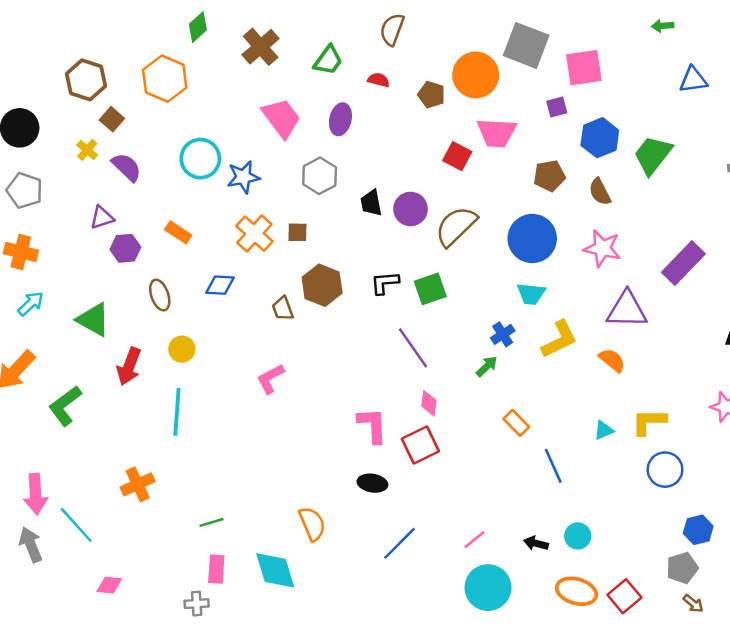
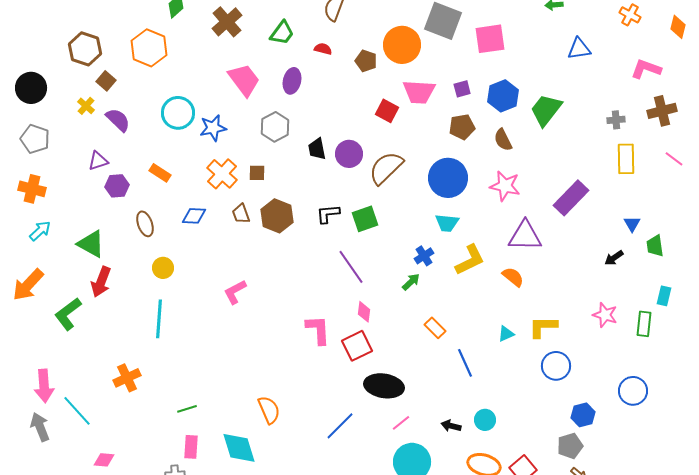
purple square: (557, 107) -> (462, 89), moved
brown trapezoid: (283, 309) -> (241, 214), moved
red arrow: (129, 366) -> (101, 282), moved
black ellipse: (372, 483) -> (384, 386), moved, size x1.6

